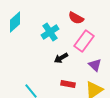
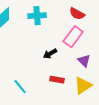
red semicircle: (76, 18) -> (77, 14), moved
cyan cross: (50, 32) -> (37, 16), moved, turned 30

